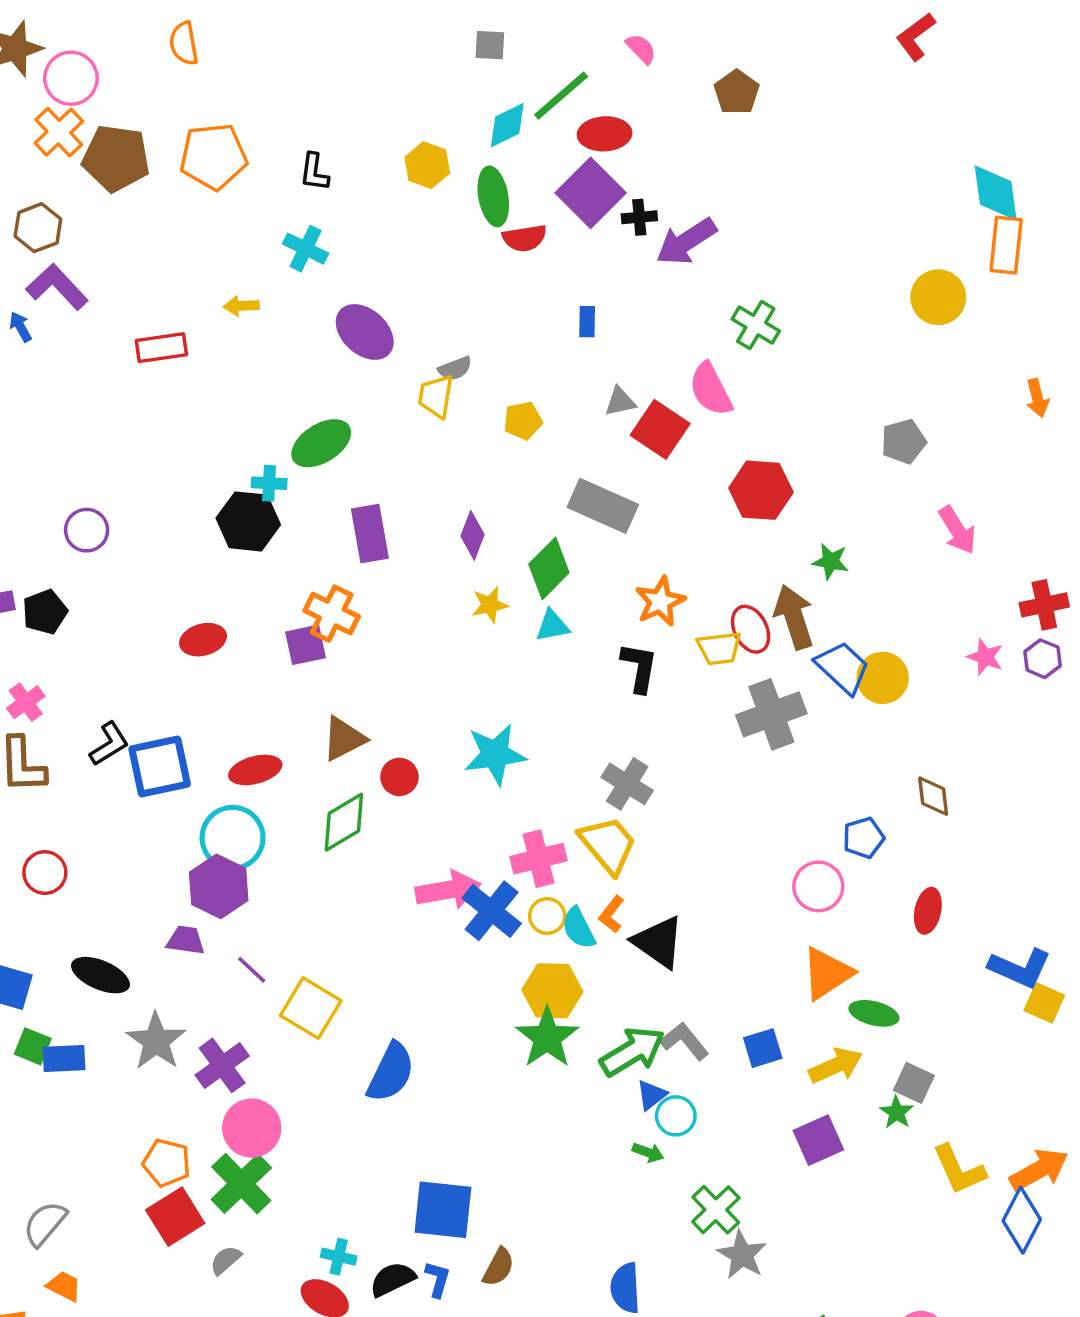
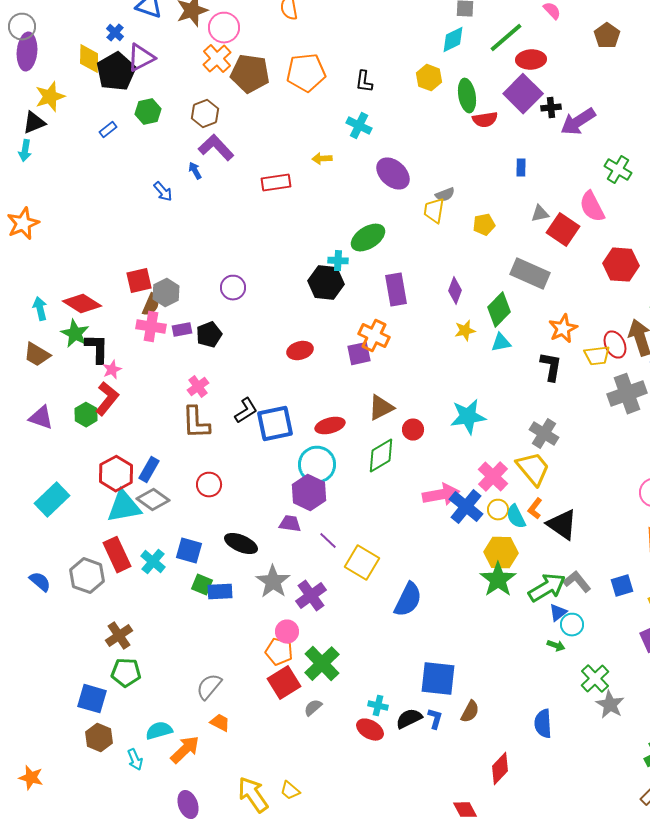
cyan diamond: (507, 125) -> (453, 40), moved
pink cross: (538, 859) -> (493, 477), turned -32
pink circle: (252, 1128) -> (287, 632), moved, size x0.7

